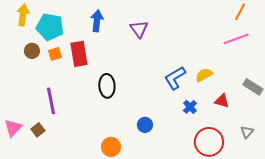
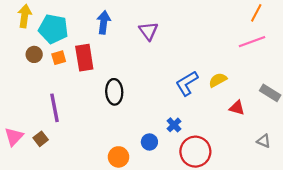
blue cross: (190, 107) -> (174, 125), moved
blue circle: (145, 125) -> (149, 142), moved
gray triangle: (247, 132) -> (264, 141), turned -48
red circle: (209, 142) -> (195, 152), moved

